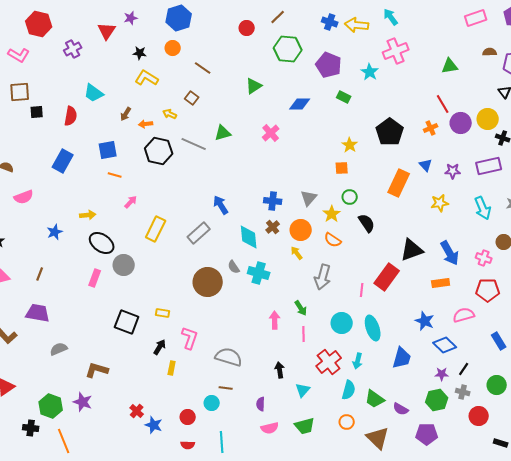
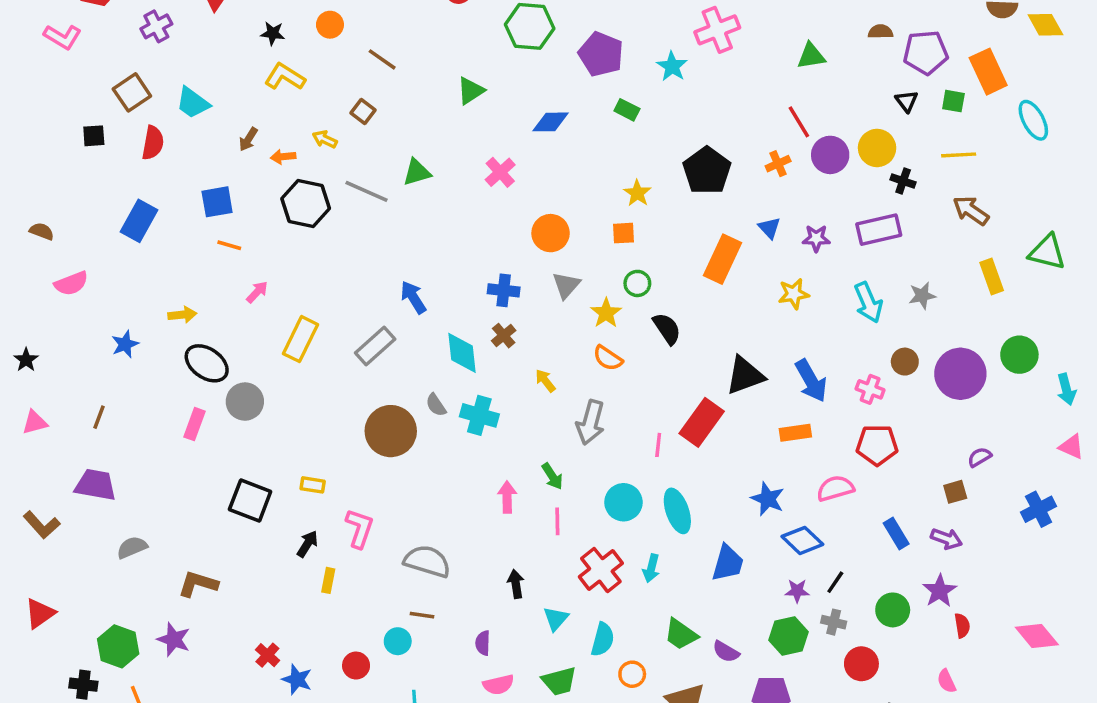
brown square: (20, 92) -> (132, 92), moved, turned -30
orange circle: (301, 230) -> (551, 233), moved
cyan semicircle: (349, 390) -> (603, 639), moved

